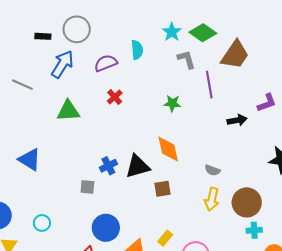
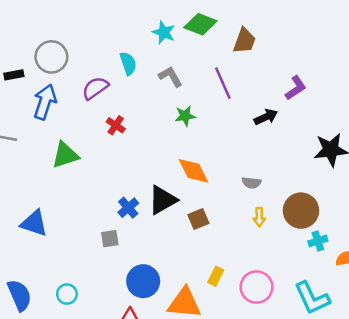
brown trapezoid: (235, 55) -> (244, 41), size x0.7
gray L-shape: (186, 59) -> (171, 77), moved
yellow arrow: (212, 199) -> (259, 217), size x0.7

